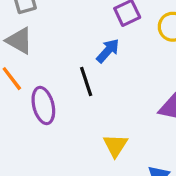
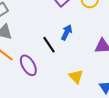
blue arrow: (108, 51) -> (67, 32), moved

